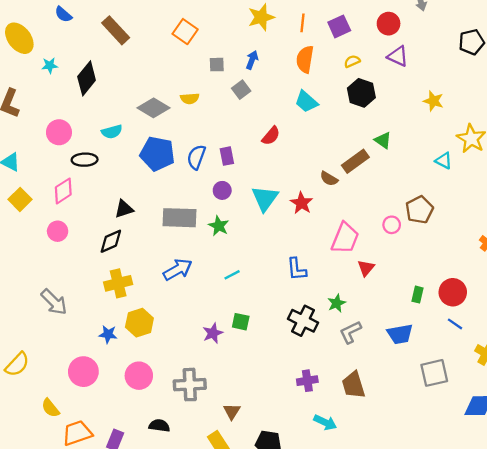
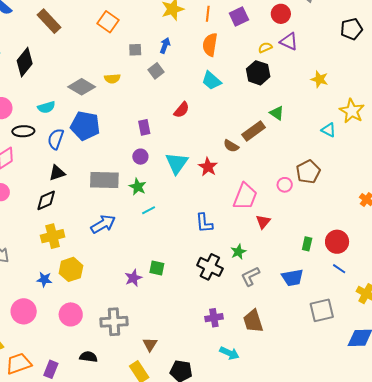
yellow semicircle: (352, 61) -> (265, 47), moved
blue semicircle: (196, 157) -> (56, 139), moved
cyan line: (232, 275) -> (149, 210), moved

